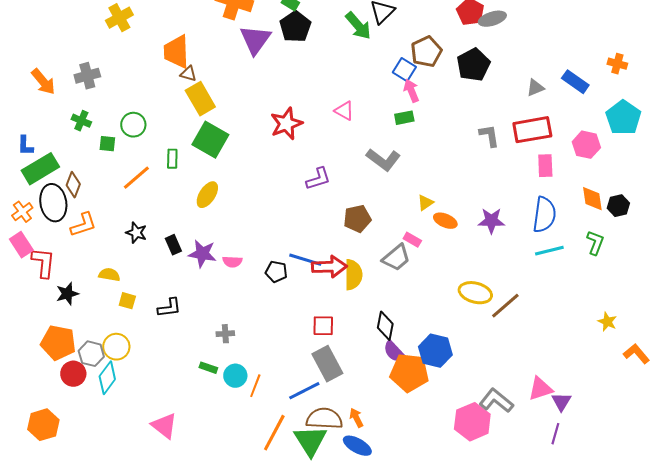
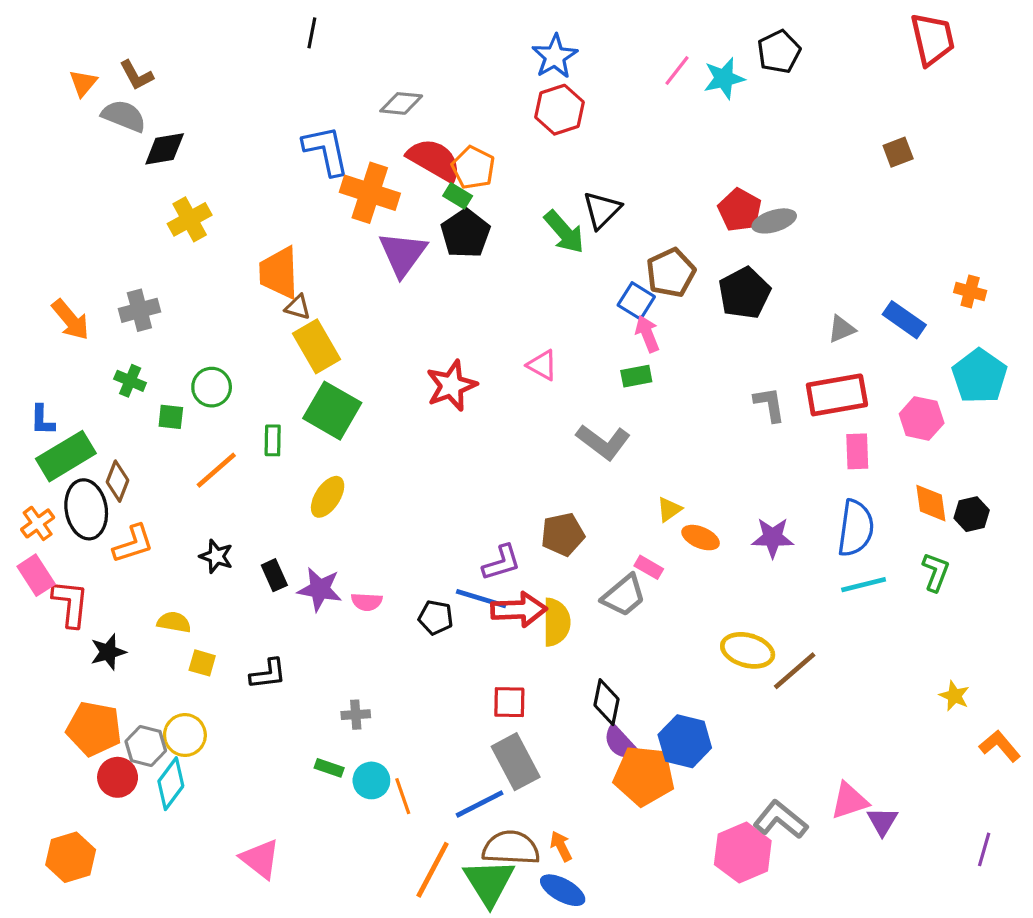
purple L-shape: (318, 179) -> (502, 563), moved
orange line: (255, 386) -> (403, 796), turned -40
purple line: (555, 434) -> (984, 849), moved

